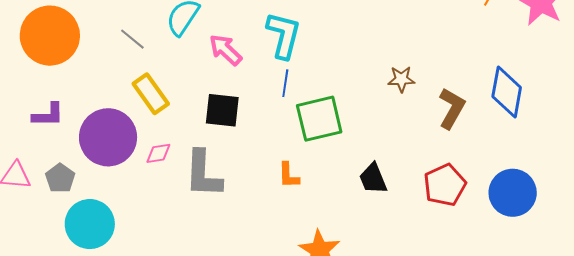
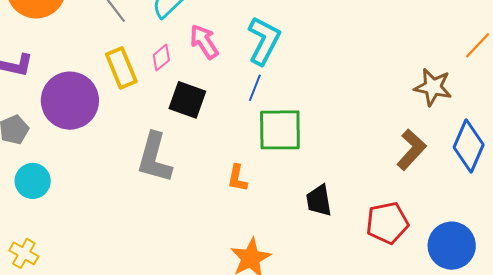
brown star: (401, 79) -> (433, 87), moved, size x1.4
pink diamond: (158, 153) -> (161, 58), moved, turned -44
cyan circle: (90, 224) -> (33, 181), size x0.7

